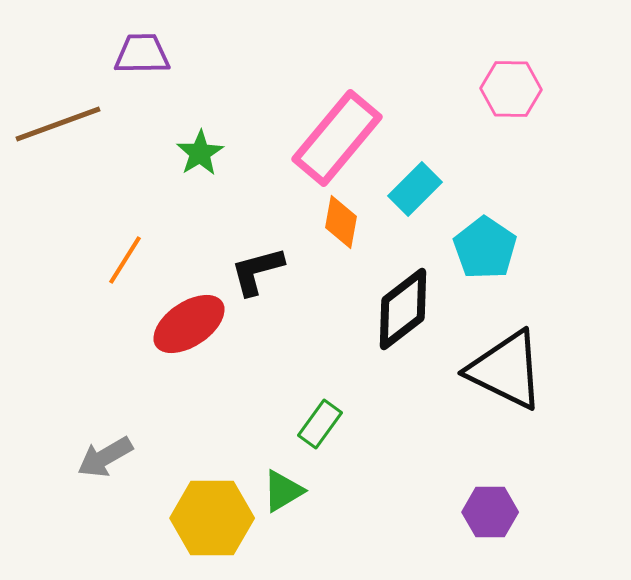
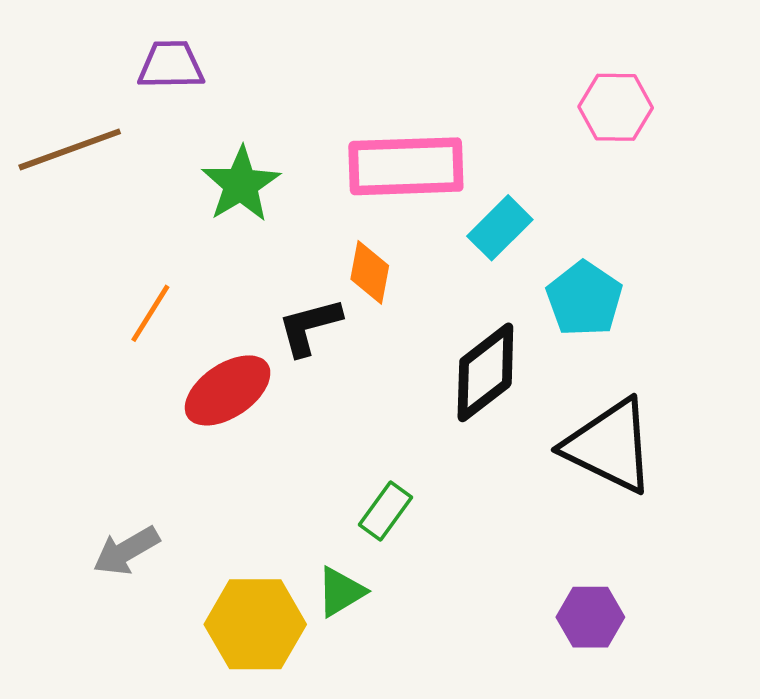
pink rectangle: (337, 138) -> (406, 166), turned 48
green star: (200, 153) -> (241, 184), size x1.4
orange diamond: (341, 222) -> (370, 272), moved

